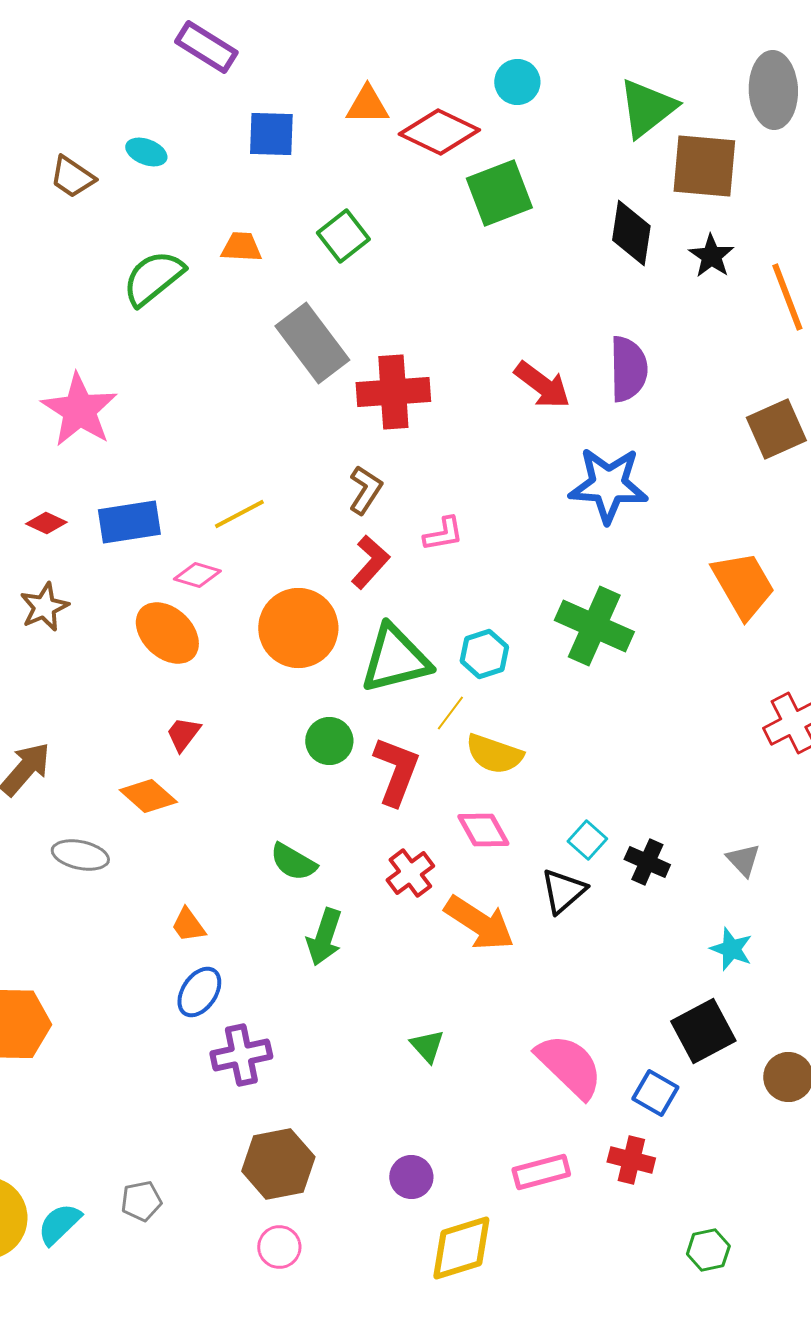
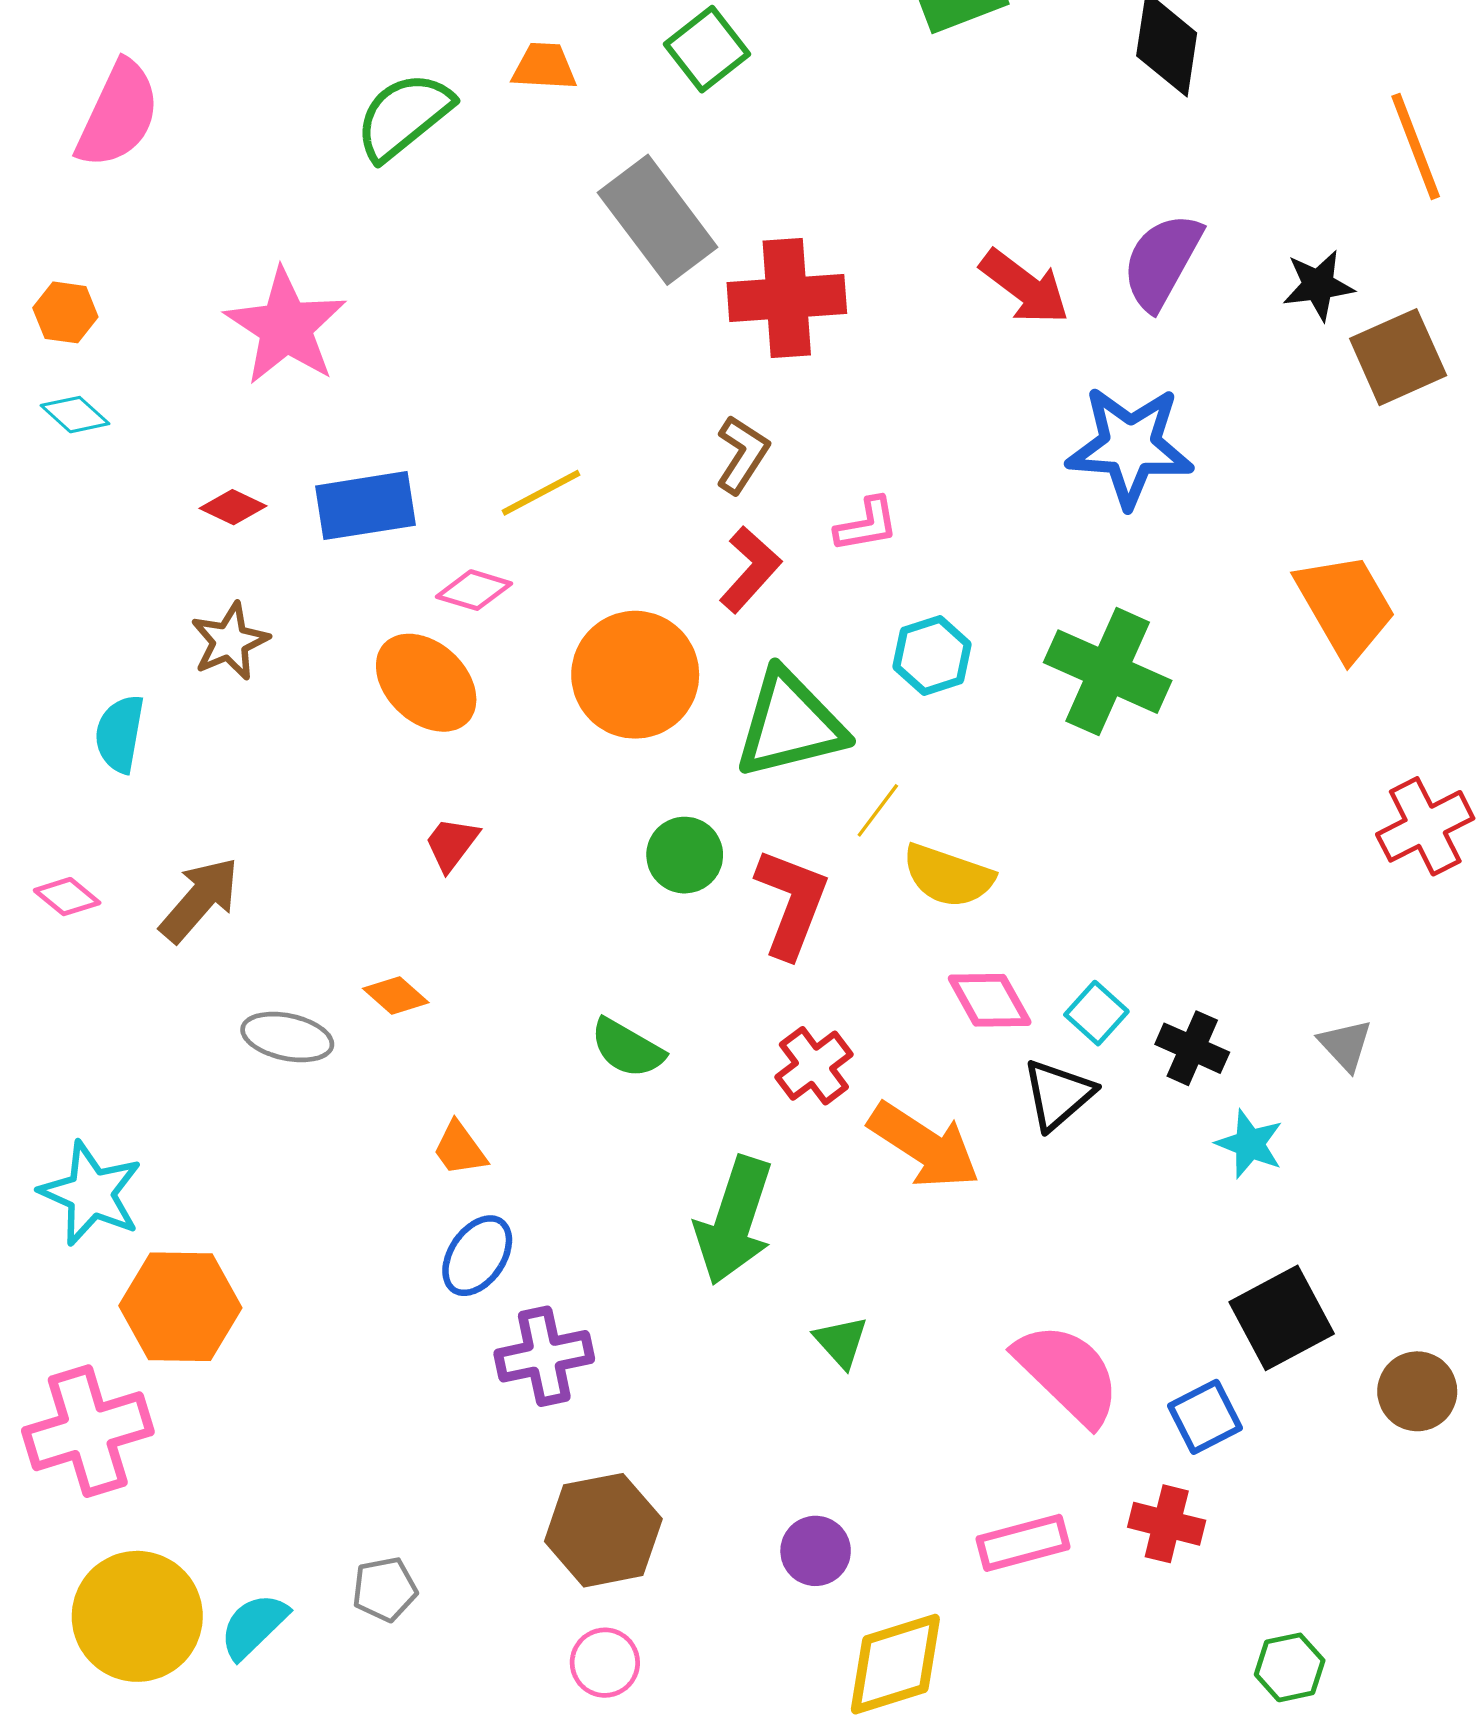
black star: (711, 256) -> (1318, 285), moved, turned 30
purple semicircle: (628, 369) -> (1162, 261), turned -150
cyan hexagon: (484, 654) -> (932, 656), moved
orange diamond: (148, 796) -> (396, 995), moved, size x0.7
pink diamond: (483, 830) -> (990, 1000), moved
green arrow: (324, 937) -> (734, 1221), moved, size x1.4
cyan star: (731, 949) -> (1250, 1144), moved
blue square: (655, 1093) -> (1205, 1417), turned 33

